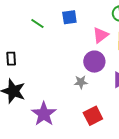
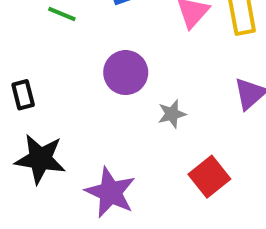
purple circle: (94, 62) -> (126, 73), moved

